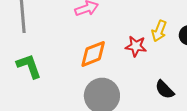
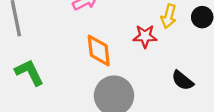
orange diamond: (93, 54) -> (99, 50), turned -68

